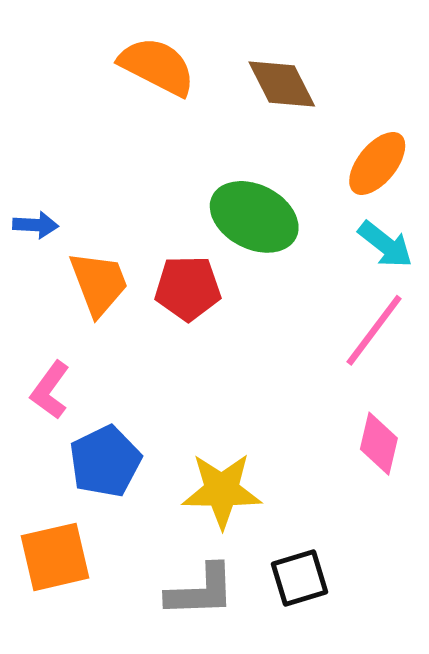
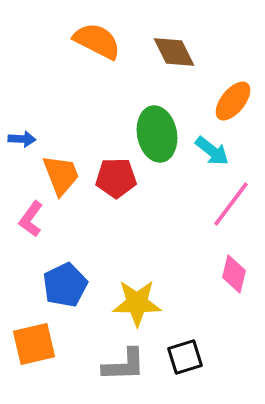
green ellipse: (254, 217) -> (157, 134), turned 52
cyan arrow: (385, 244) -> (212, 151), moved
pink L-shape: (50, 390) -> (31, 219), moved

